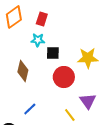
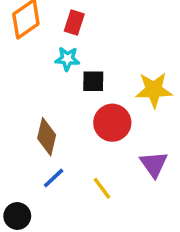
brown diamond: (23, 71) -> (47, 137), moved
yellow line: (70, 115) -> (102, 188), moved

